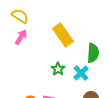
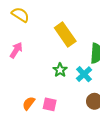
pink arrow: (21, 37) -> (16, 50), moved

